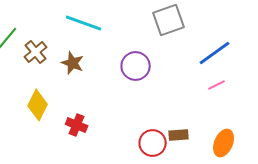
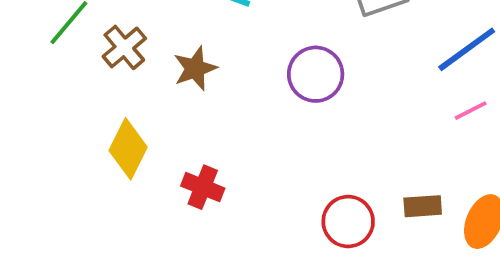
brown star: (73, 63) -> (195, 68), turned 30
brown rectangle: (179, 135) -> (423, 206), moved

